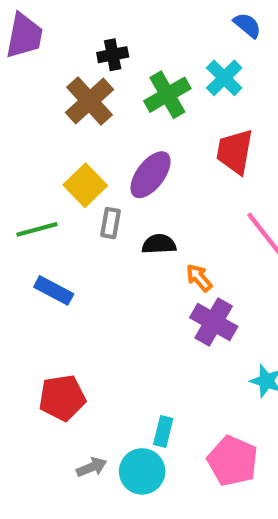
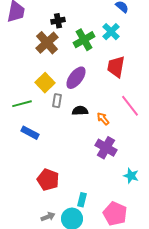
orange arrow: (199, 278) -> (103, 119), moved
red pentagon: (62, 398) -> (48, 180), moved, turned 30

